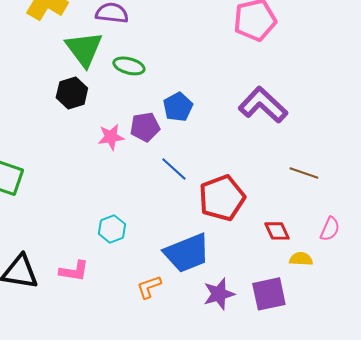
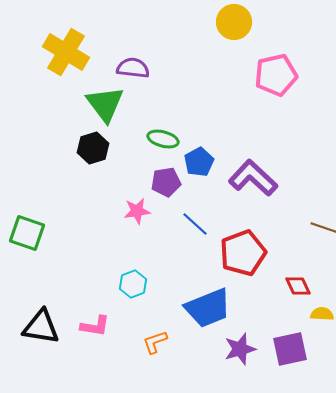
green ellipse: (129, 66) -> (163, 139), moved
purple L-shape: (263, 105) -> (253, 178), moved
pink star: (111, 137) -> (137, 211), moved
orange L-shape: (149, 287) -> (155, 342), moved

